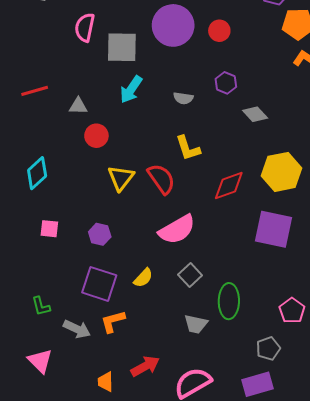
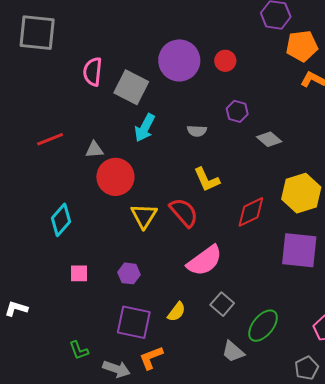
gray square: (122, 47) -> (131, 87), turned 32
red circle: (96, 136) -> (115, 177), size x1.6
green ellipse: (229, 301) -> (263, 326), turned 44
gray trapezoid: (196, 324) -> (233, 352), turned 35

